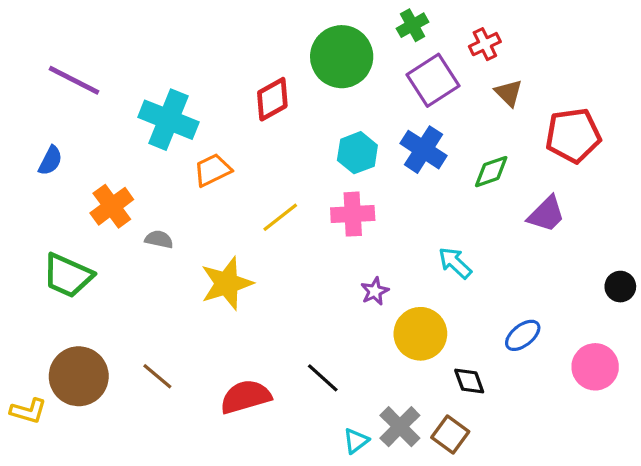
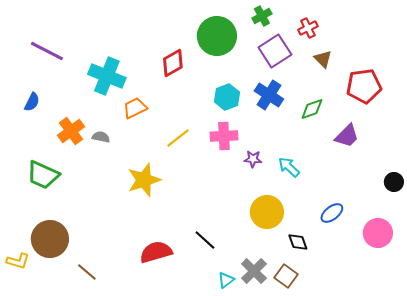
gray semicircle: (159, 239) -> (101, 137), moved
purple star: (375, 291) -> (253, 159), moved, turned 30
brown line: (157, 376) -> (87, 272), moved

